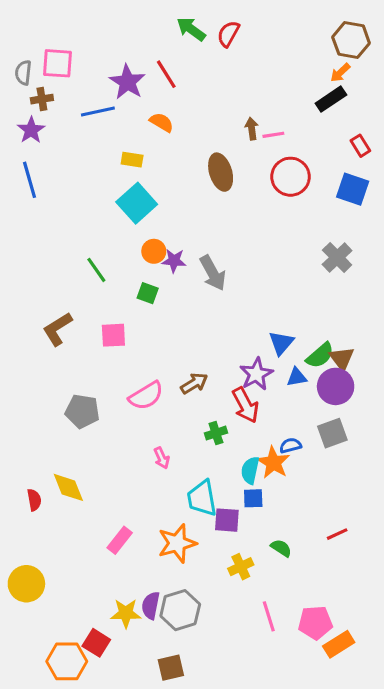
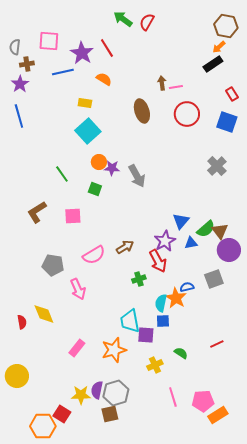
pink square: (57, 63) -> (49, 41), moved
purple circle: (336, 386) -> (229, 250), moved
pink arrow: (162, 458) -> (78, 289), moved, size x1.5
brown square: (171, 668) -> (110, 414), moved

